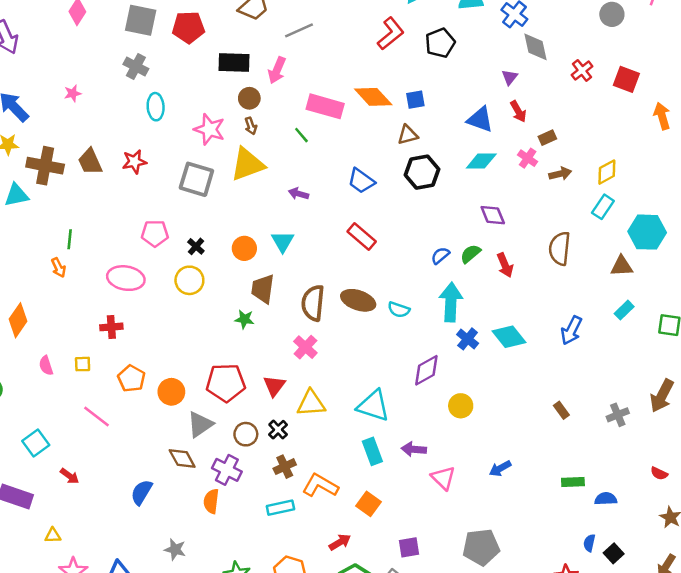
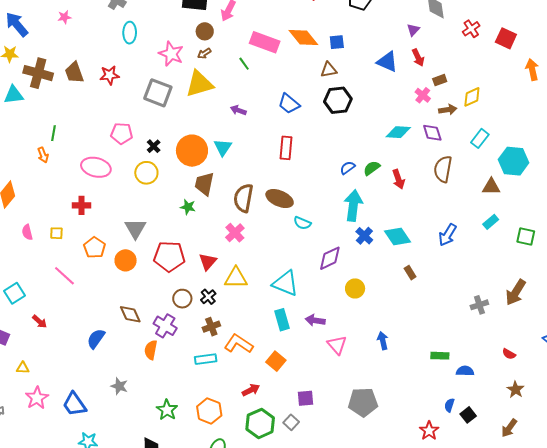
brown arrow: (251, 126) -> (204, 53), turned 72
cyan diamond: (481, 161) -> (398, 132), moved
yellow diamond: (607, 172) -> (472, 97), moved
purple diamond: (493, 215) -> (432, 133), moved
red rectangle: (362, 237) -> (286, 148), turned 50
orange circle: (244, 248) -> (192, 151), size x1.6
cyan semicircle: (399, 310) -> (302, 223), moved
brown rectangle: (561, 410) -> (410, 273), moved
gray triangle: (200, 424) -> (135, 229), moved, turned -30
blue arrow: (500, 468) -> (383, 341), turned 102

